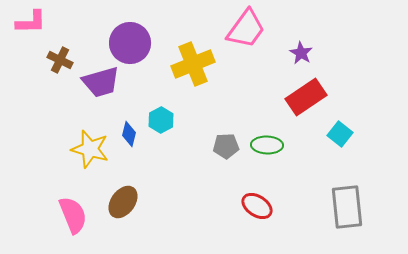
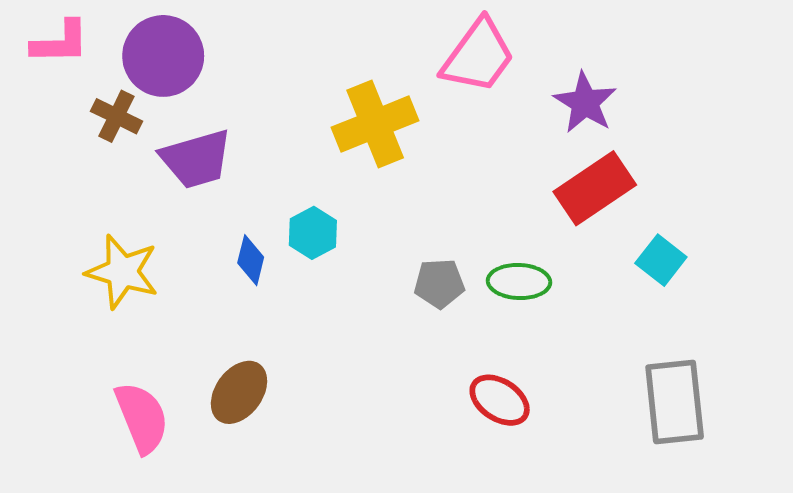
purple circle: (130, 43) -> (163, 56), moved
purple star: (301, 53) -> (585, 103), size x1.4
yellow star: (90, 149) -> (122, 272), moved

